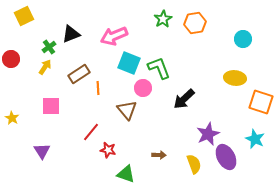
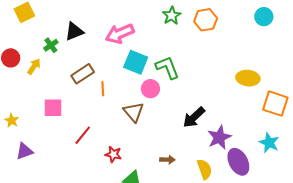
cyan circle: (243, 39) -> (264, 17), moved
yellow arrow: (45, 67) -> (34, 66), moved
black arrow: (184, 99) -> (194, 117), moved
red line: (91, 132) -> (83, 135), moved
purple triangle: (42, 151) -> (24, 151), moved, turned 42

